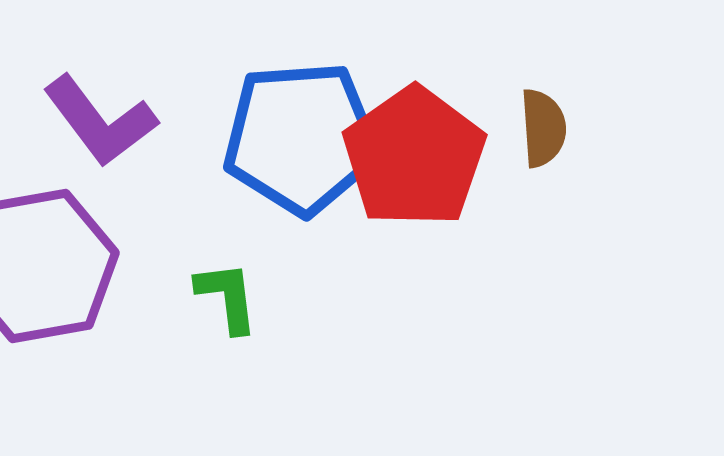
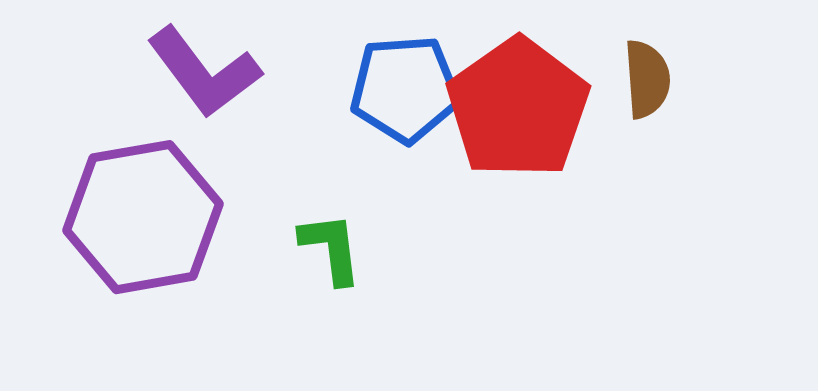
blue pentagon: (301, 138) -> (405, 89), size x0.7

